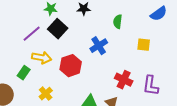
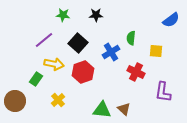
green semicircle: (118, 22) -> (131, 38), moved
black square: (58, 29) -> (78, 43), moved
red cross: (124, 80) -> (136, 72), moved

